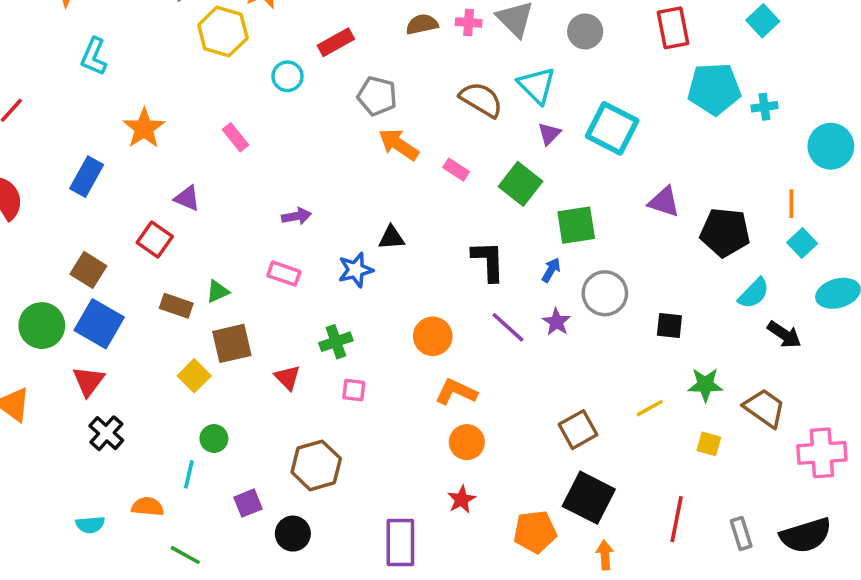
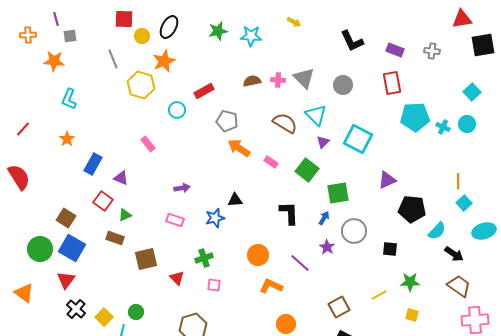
cyan square: (763, 21) -> (472, 92), moved
cyan cross: (764, 107) -> (443, 127), turned 32
orange star: (144, 128) -> (67, 139), moved, size x0.7
cyan circle: (831, 146) -> (467, 124), moved, size x0.7
blue rectangle: (87, 177) -> (93, 164), moved
purple triangle: (664, 202) -> (387, 180), turned -42
black pentagon: (725, 232) -> (412, 209), moved
green triangle: (218, 291) -> (125, 215), moved
purple line: (508, 327) -> (300, 263), moved
yellow square: (194, 376) -> (104, 317), moved
brown trapezoid: (764, 408) -> (459, 286), moved
orange circle: (467, 442) -> (286, 324), moved

